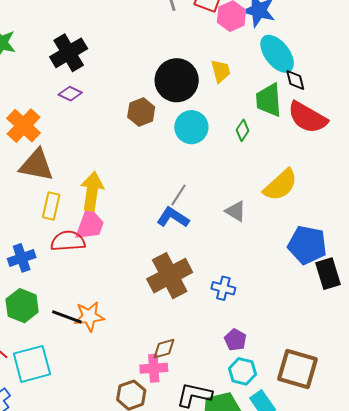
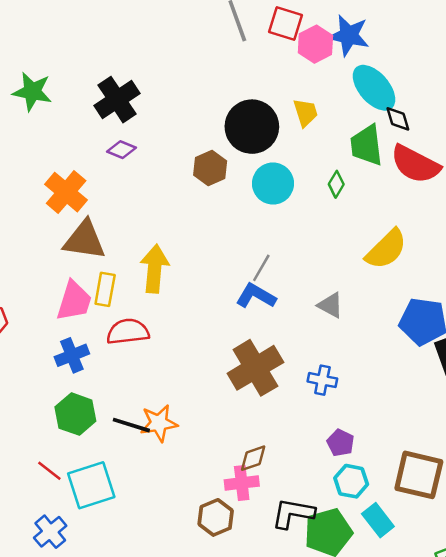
gray triangle: (236, 211) -> (331, 305), moved
pink trapezoid: (90, 224) -> (74, 301), moved

